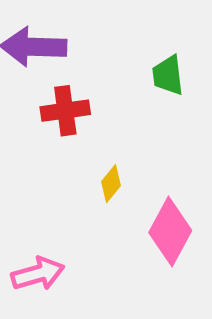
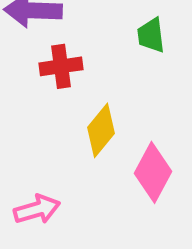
yellow diamond: (111, 184) -> (101, 130), size x1.6

